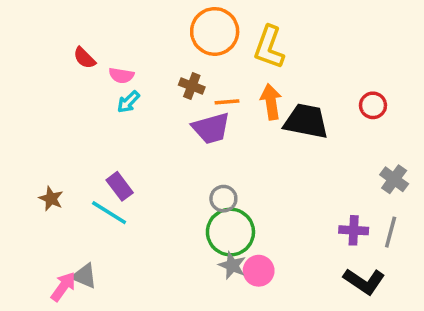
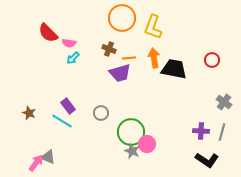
red semicircle: (84, 58) -> (48, 33), size x1.5
gray circle: (223, 199) -> (101, 113), moved
pink circle: (259, 271) -> (147, 144), moved

